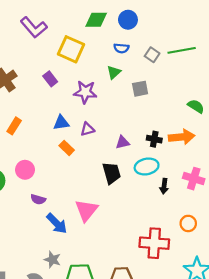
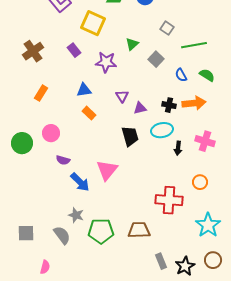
blue semicircle: (121, 48) -> (181, 75), moved, turned 56
green line: (182, 50) -> (194, 45), moved
gray square: (140, 89) -> (156, 59), turned -35
purple triangle: (87, 129) -> (122, 96), moved, turned -48

